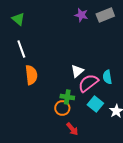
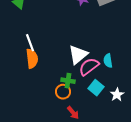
white line: (21, 49) -> (30, 43), moved
white triangle: (77, 71) -> (78, 55), size x1.5

